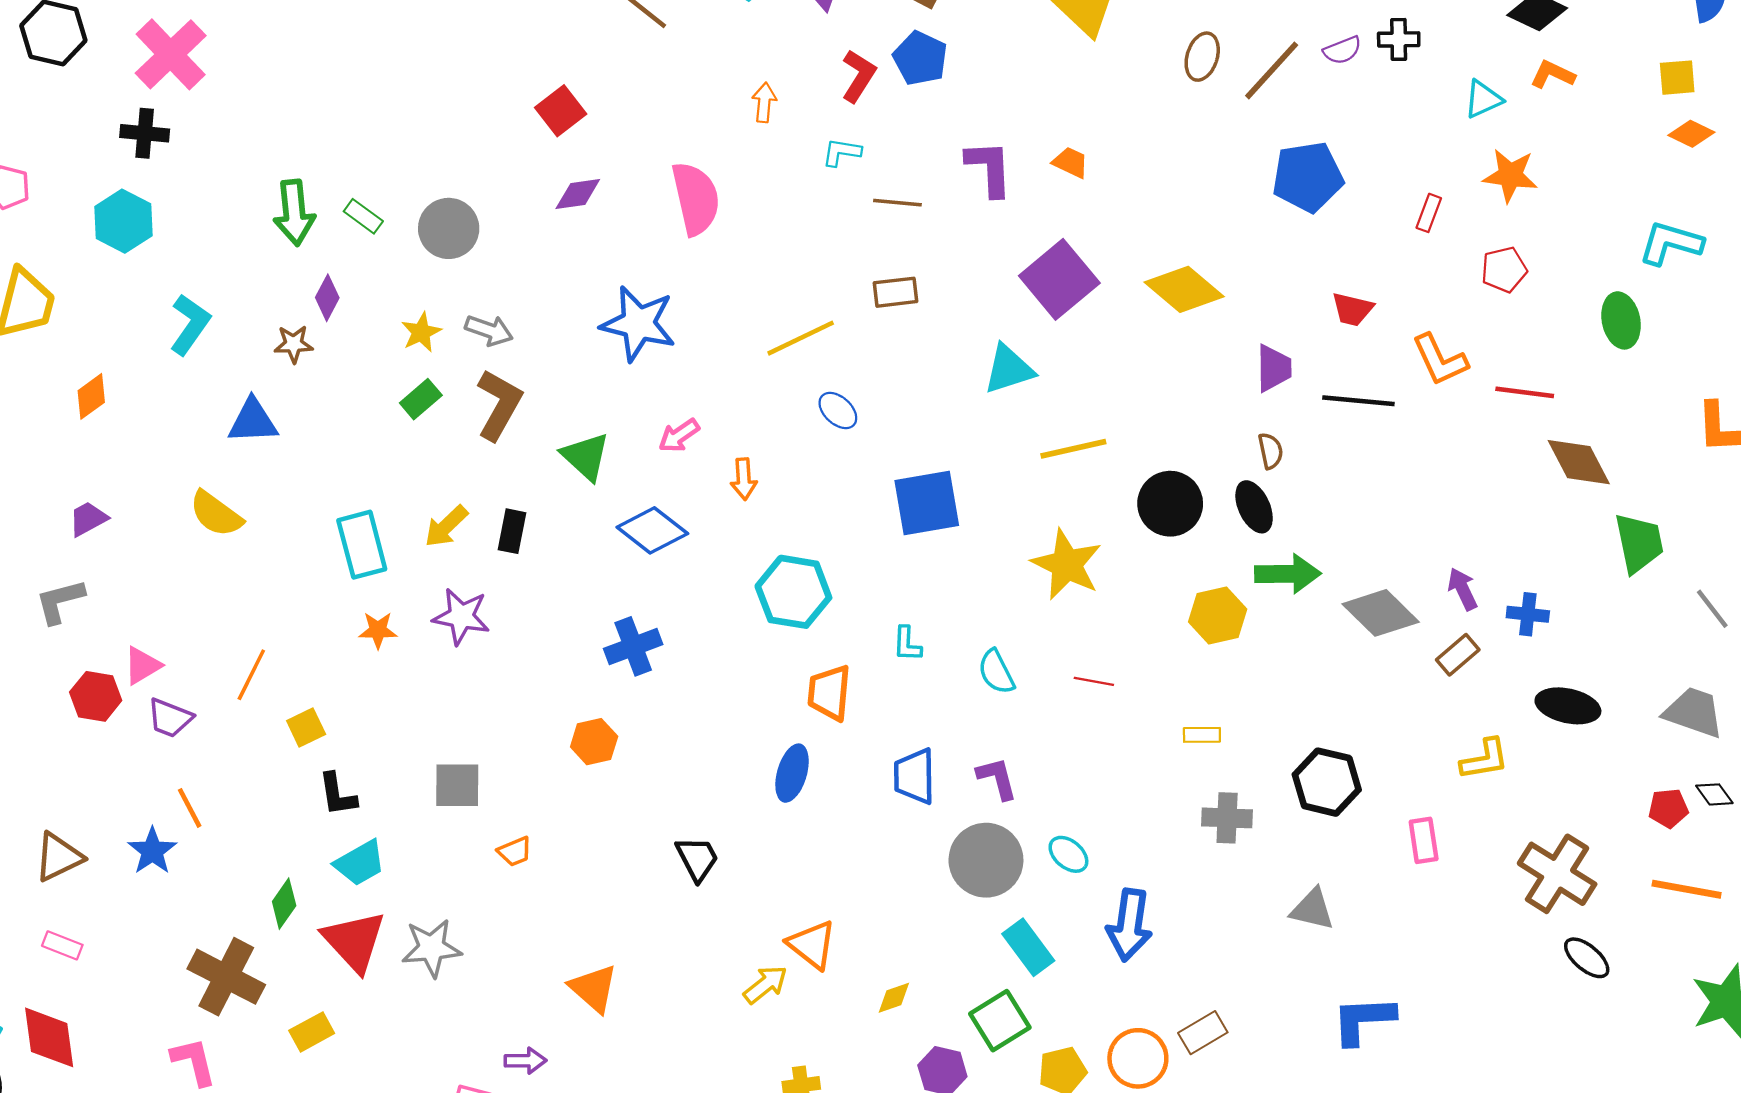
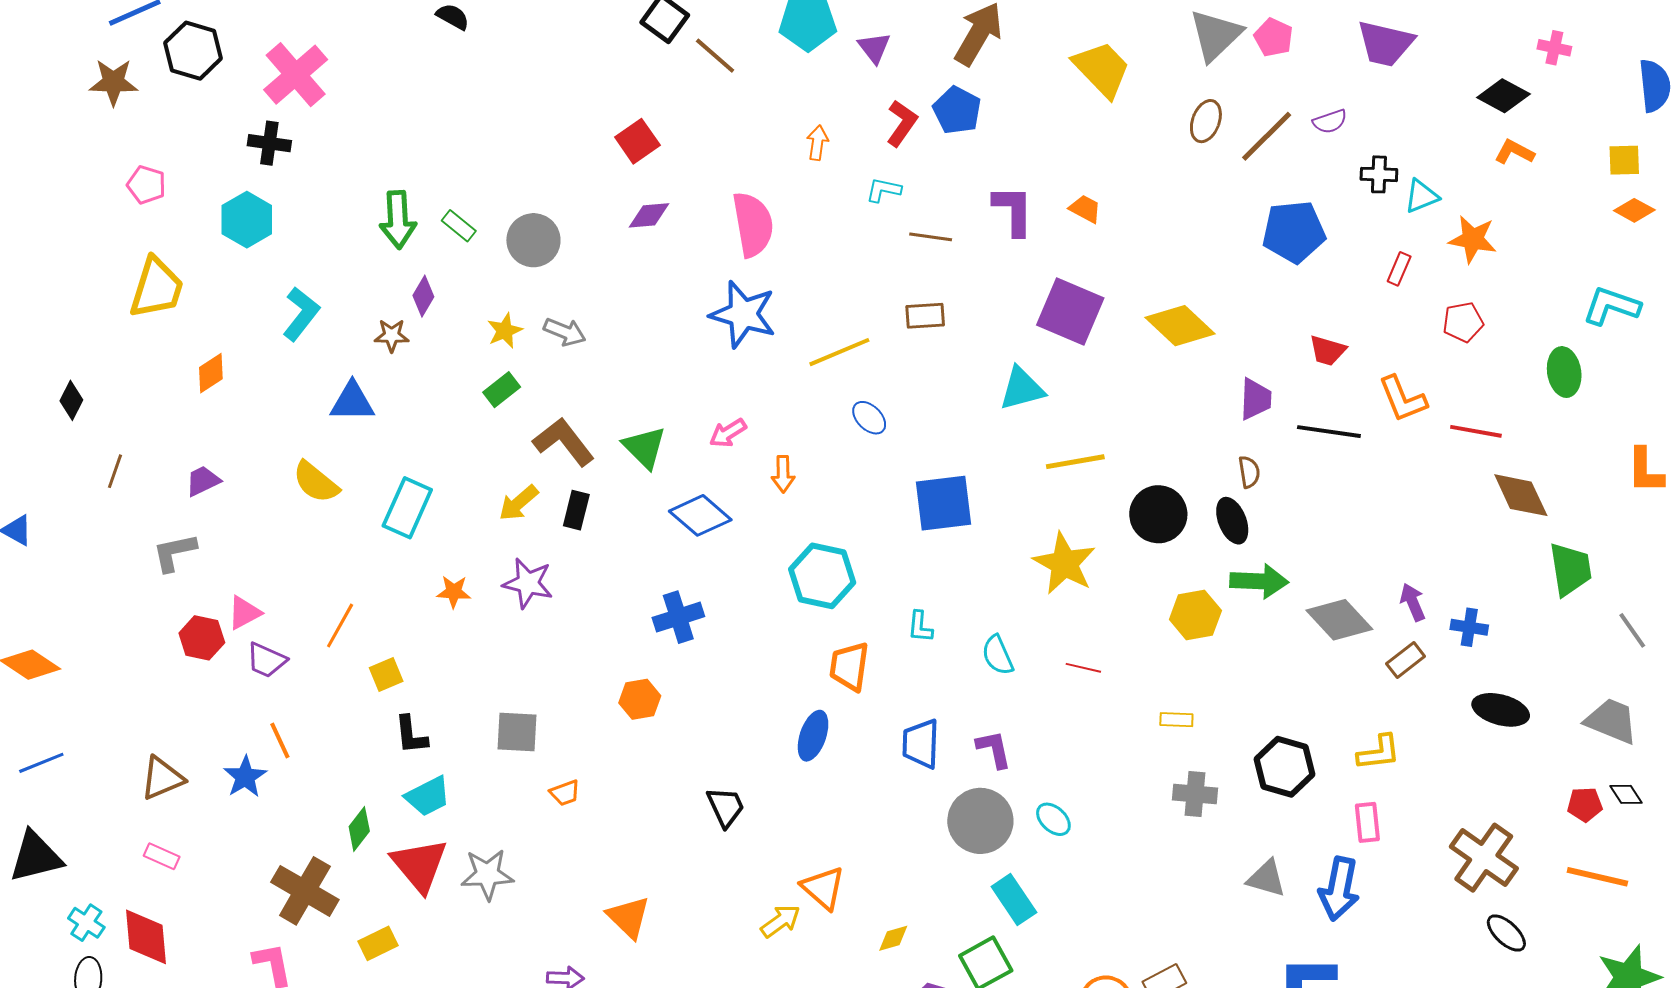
black cross: (1399, 39) -> (1379, 174), moved
cyan triangle: (1483, 99) -> (1421, 196), moved
purple square: (1059, 279) -> (1070, 312), turned -30
blue star: (638, 324) -> (743, 314), moved
brown L-shape: (499, 405) -> (564, 442), moved, turned -70
cyan rectangle: (362, 545) -> (407, 508), moved, turned 36
yellow L-shape: (1485, 759) -> (1379, 753), moved
blue arrow: (1129, 925) -> (1339, 889), moved

